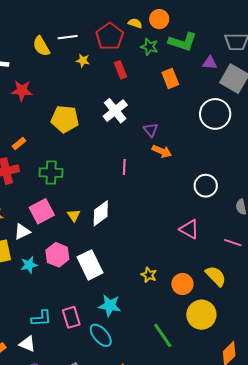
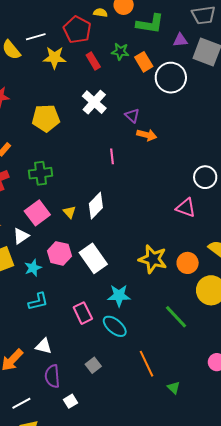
green star: (149, 47) -> (120, 52), moved
yellow star: (83, 61) -> (55, 58), size x1.6
white circle: (215, 114) -> (171, 78), moved
white circle: (206, 186) -> (205, 177), moved
yellow star: (149, 275) -> (153, 259), size x1.8
cyan L-shape: (41, 318) -> (38, 301), moved

